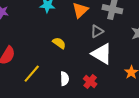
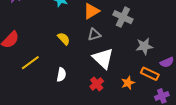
gray triangle: (97, 31) -> (94, 34), moved
red cross: (90, 81) -> (97, 84), moved

